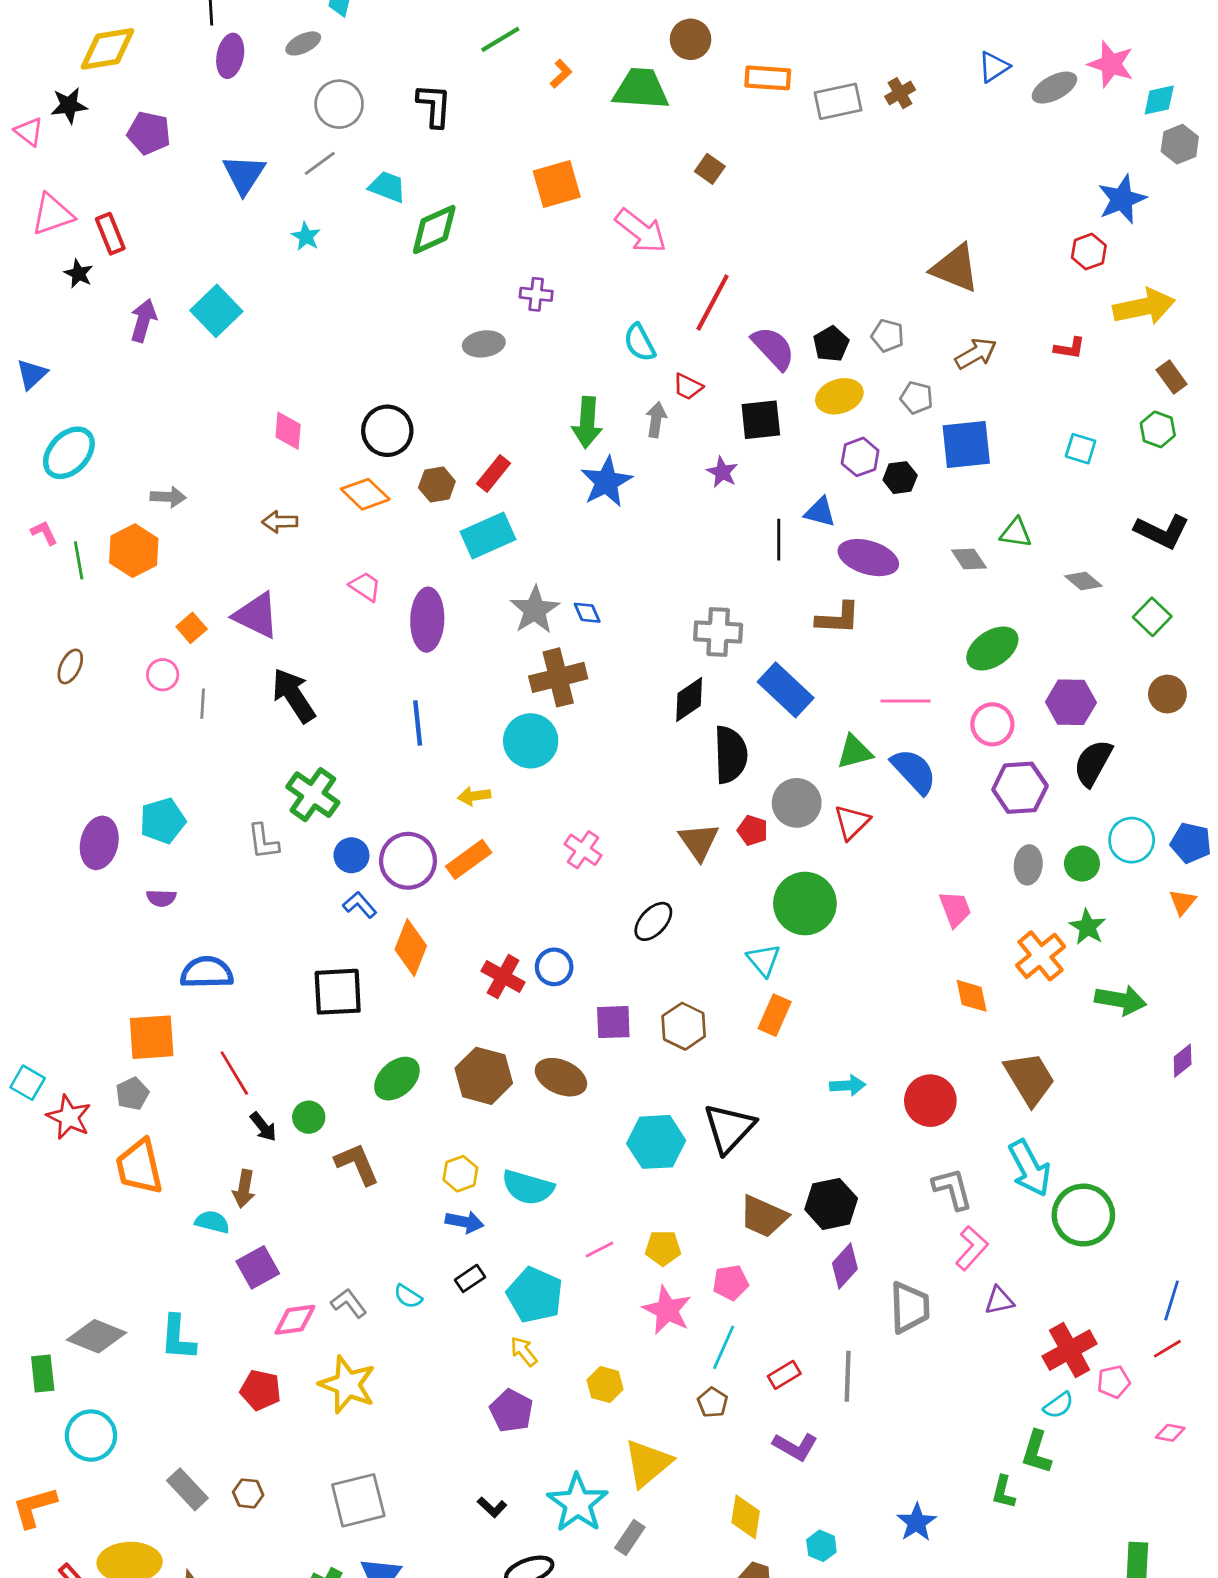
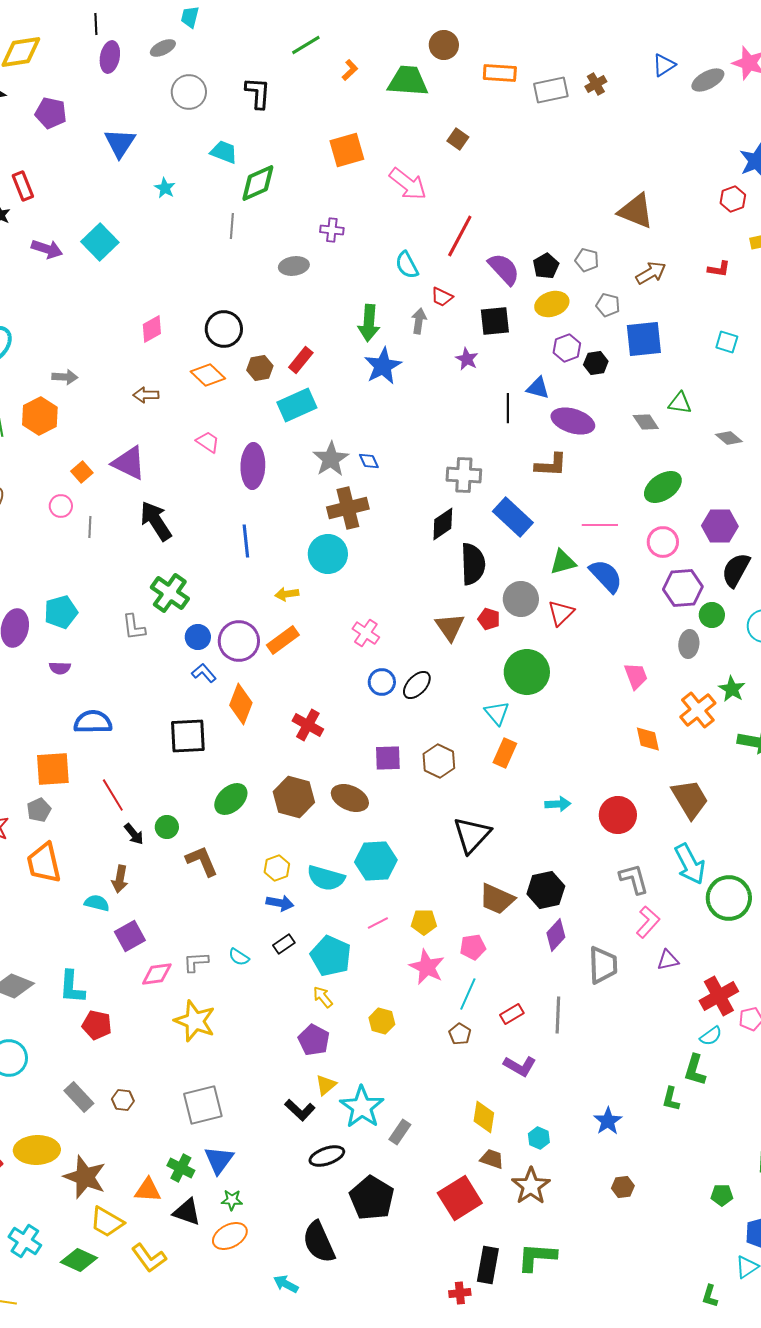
gray line: (320, 163) -> (232, 226), moved, turned -50
purple arrow: (143, 320) -> (47, 249), turned 92
pink diamond: (288, 431) -> (152, 329), turned 56
green circle: (1082, 864) -> (712, 615), moved
blue circle: (554, 967) -> (382, 682), moved
cyan hexagon: (656, 1142) -> (376, 861), moved
gray L-shape: (349, 1303) -> (196, 962), turned -56
red pentagon: (260, 1390) -> (97, 1025), moved
yellow triangle: (648, 1463) -> (326, 1085), moved, size x0.6
black L-shape: (492, 1507) -> (300, 1110), size x1.4

